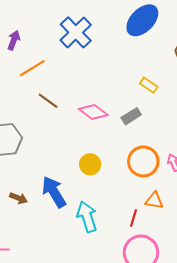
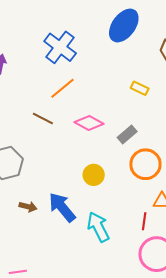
orange line: (32, 68) -> (63, 88), moved
gray rectangle: (131, 116) -> (127, 134), moved
brown arrow: (19, 198) -> (28, 207), moved

